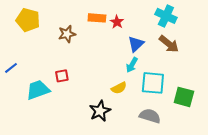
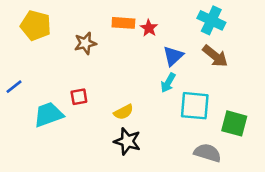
yellow semicircle: (119, 88) -> (123, 112), moved
black star: (100, 111) -> (127, 141), turned -30
gray semicircle: (150, 116) -> (208, 153), moved

